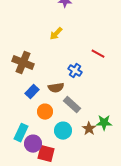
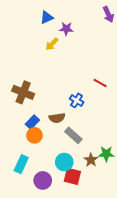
yellow arrow: (56, 34) -> (52, 44), moved
orange circle: (45, 112) -> (34, 135), moved
purple circle: (33, 144) -> (43, 180), moved
red square: (46, 154) -> (72, 176), moved

